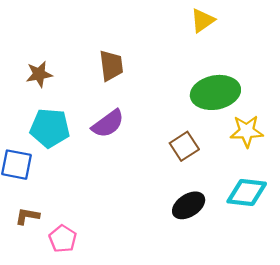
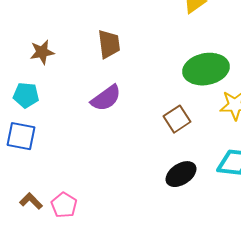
cyan pentagon: (50, 128) -> (26, 95), moved, size x0.7
brown L-shape: (27, 216) -> (31, 201), moved, turned 35

